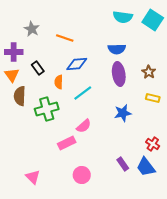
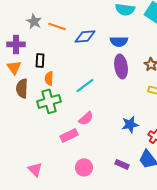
orange line: (65, 38) -> (57, 26), moved
blue diamond: (77, 64) -> (85, 36), moved
black rectangle: (38, 68) -> (40, 60), turned 40
orange semicircle: (59, 82) -> (49, 78), moved
blue star: (123, 113) -> (130, 124), moved
purple rectangle: (123, 164) -> (122, 164), moved, turned -32

